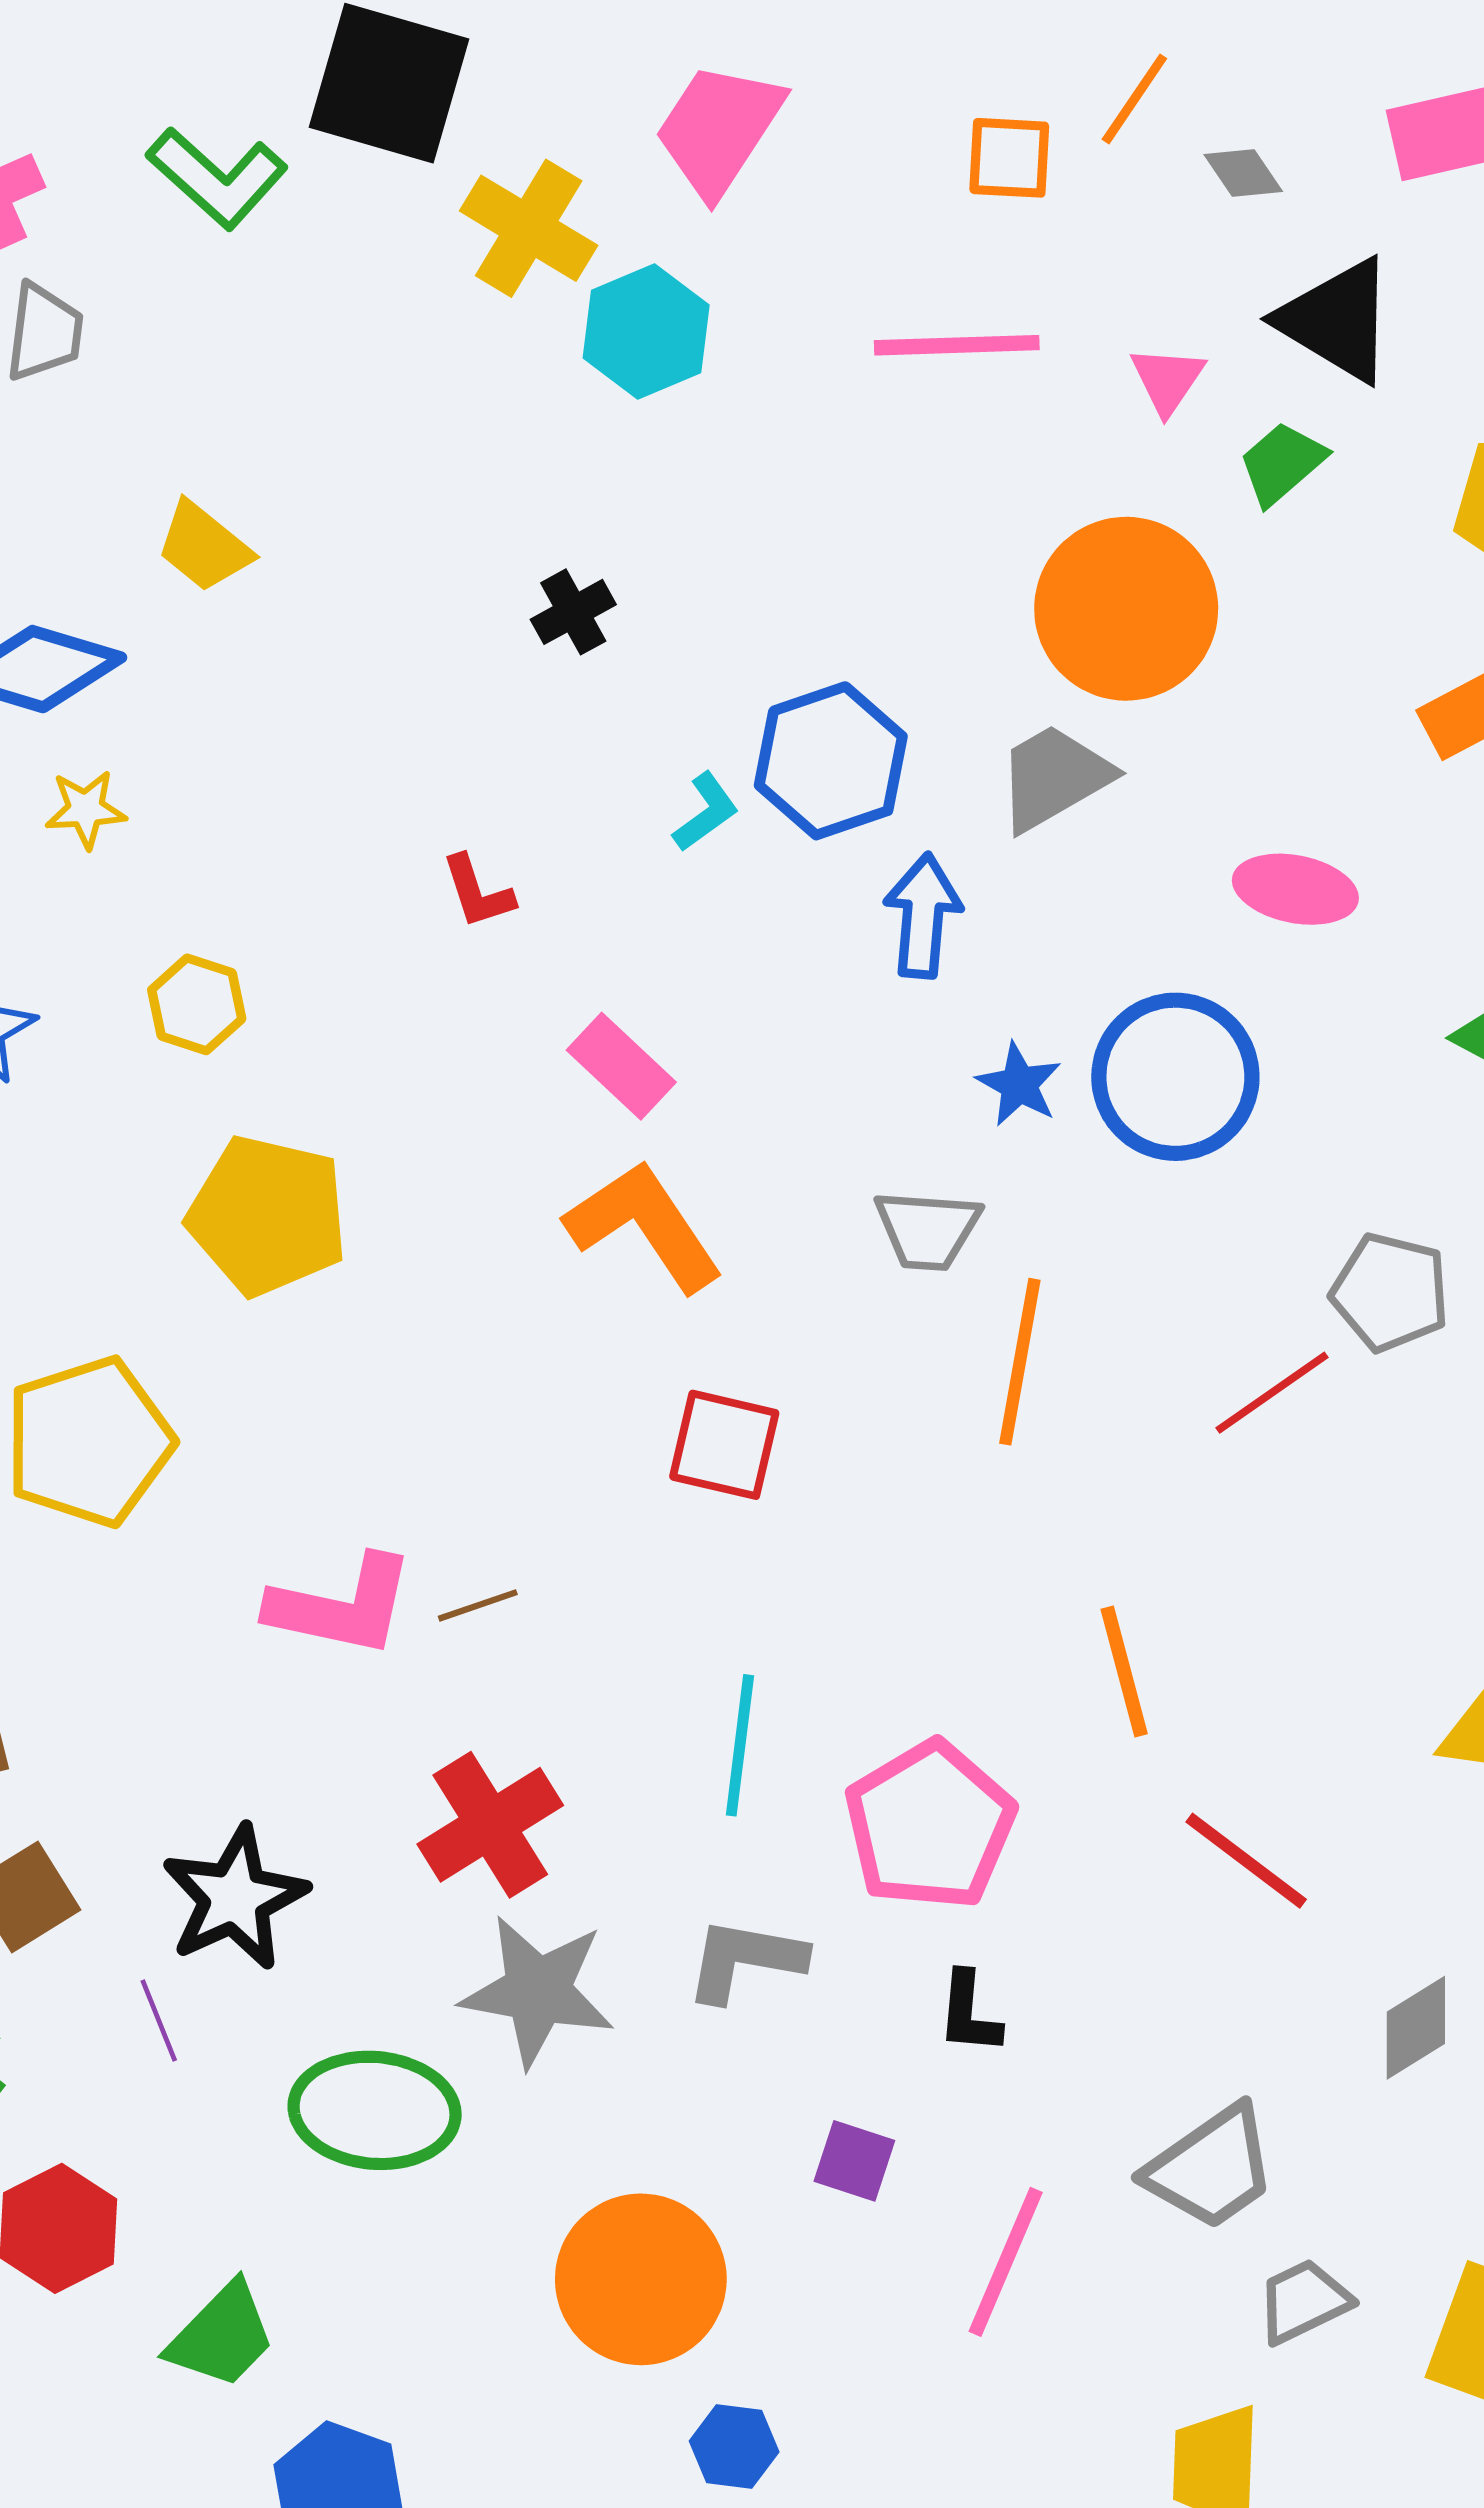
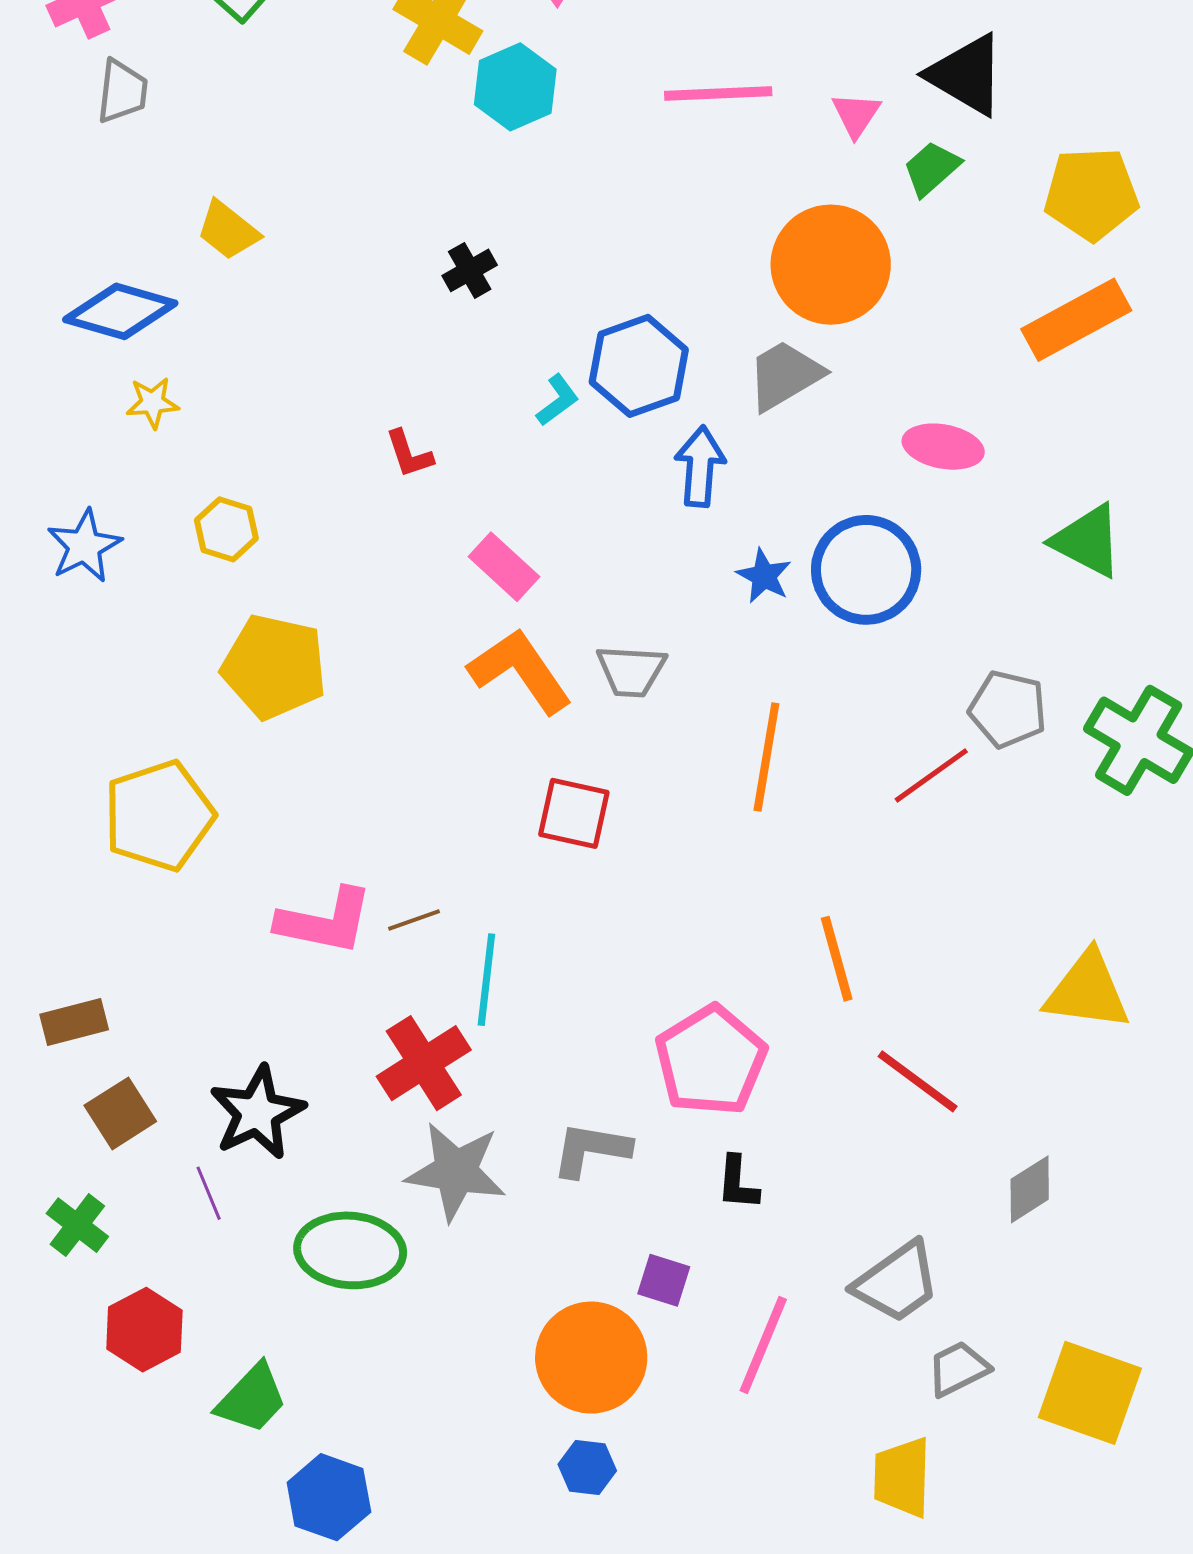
gray trapezoid: (927, 1230) -> (631, 671), moved
cyan line: (740, 1745) -> (486, 980), moved
orange circle: (641, 2279) -> (591, 1358), moved

